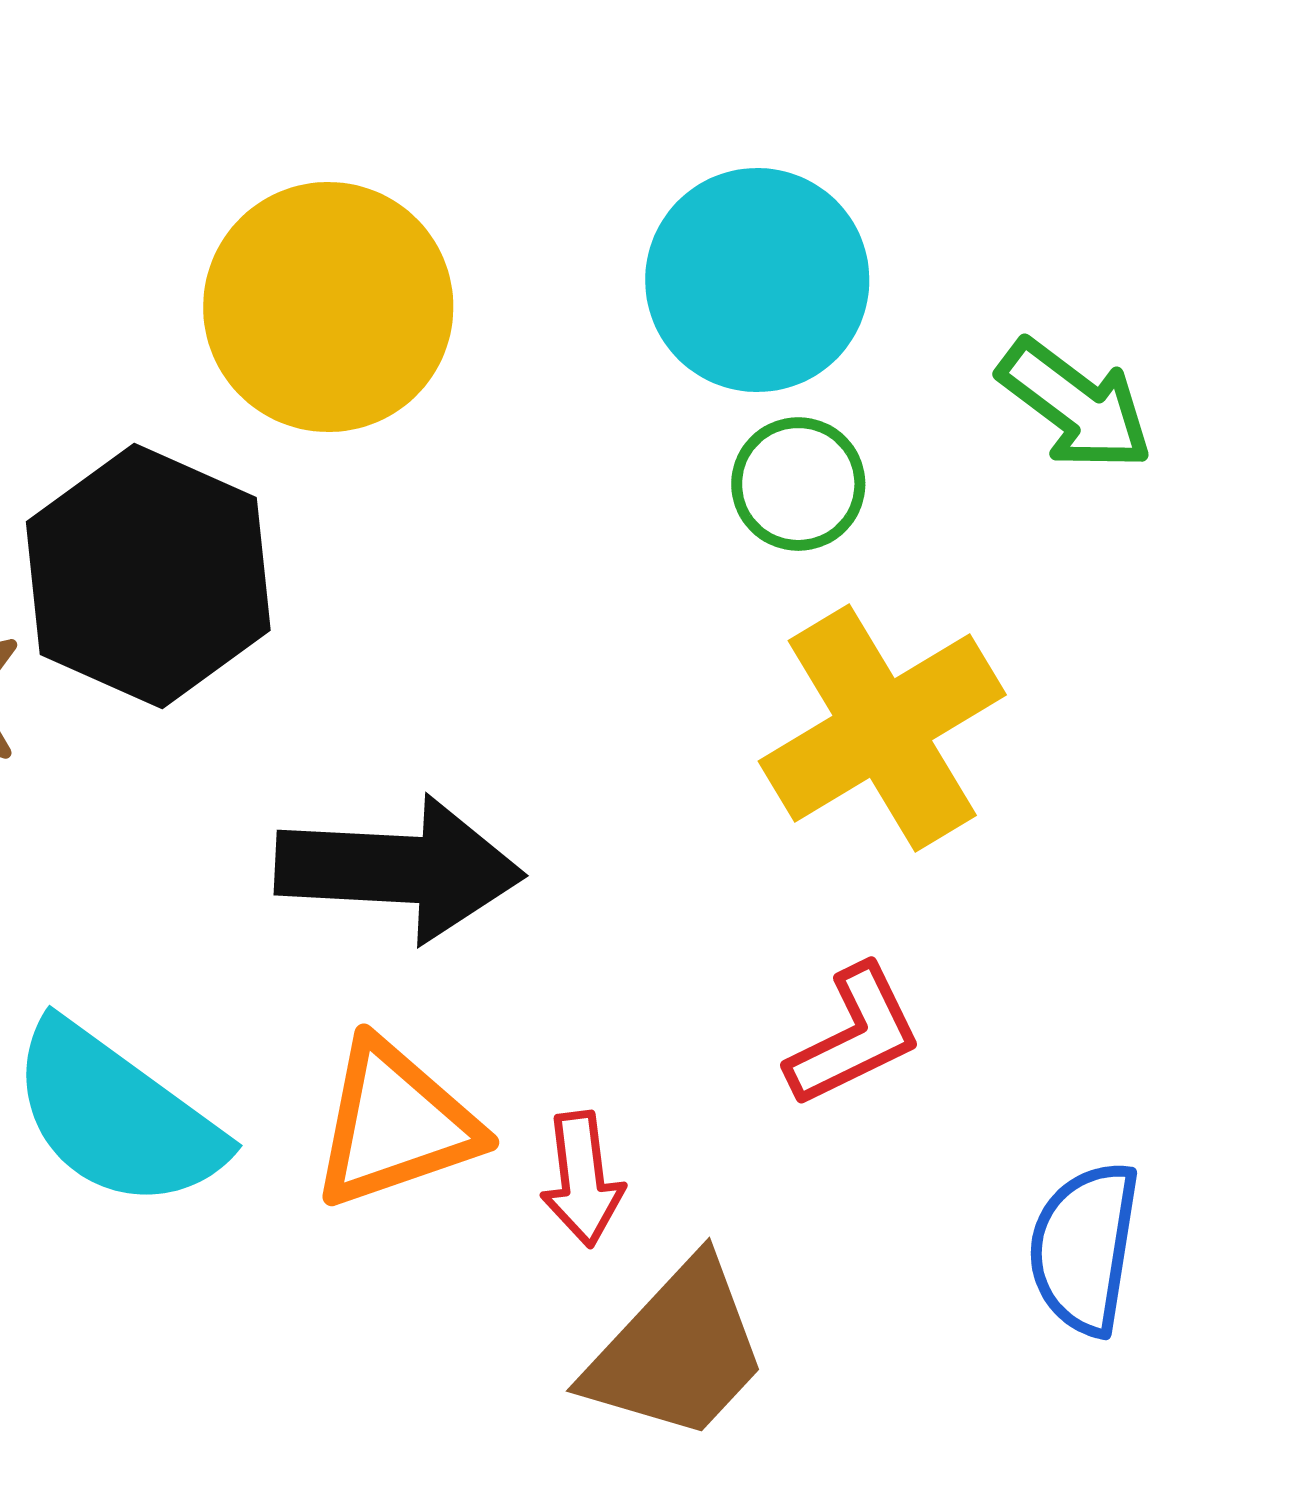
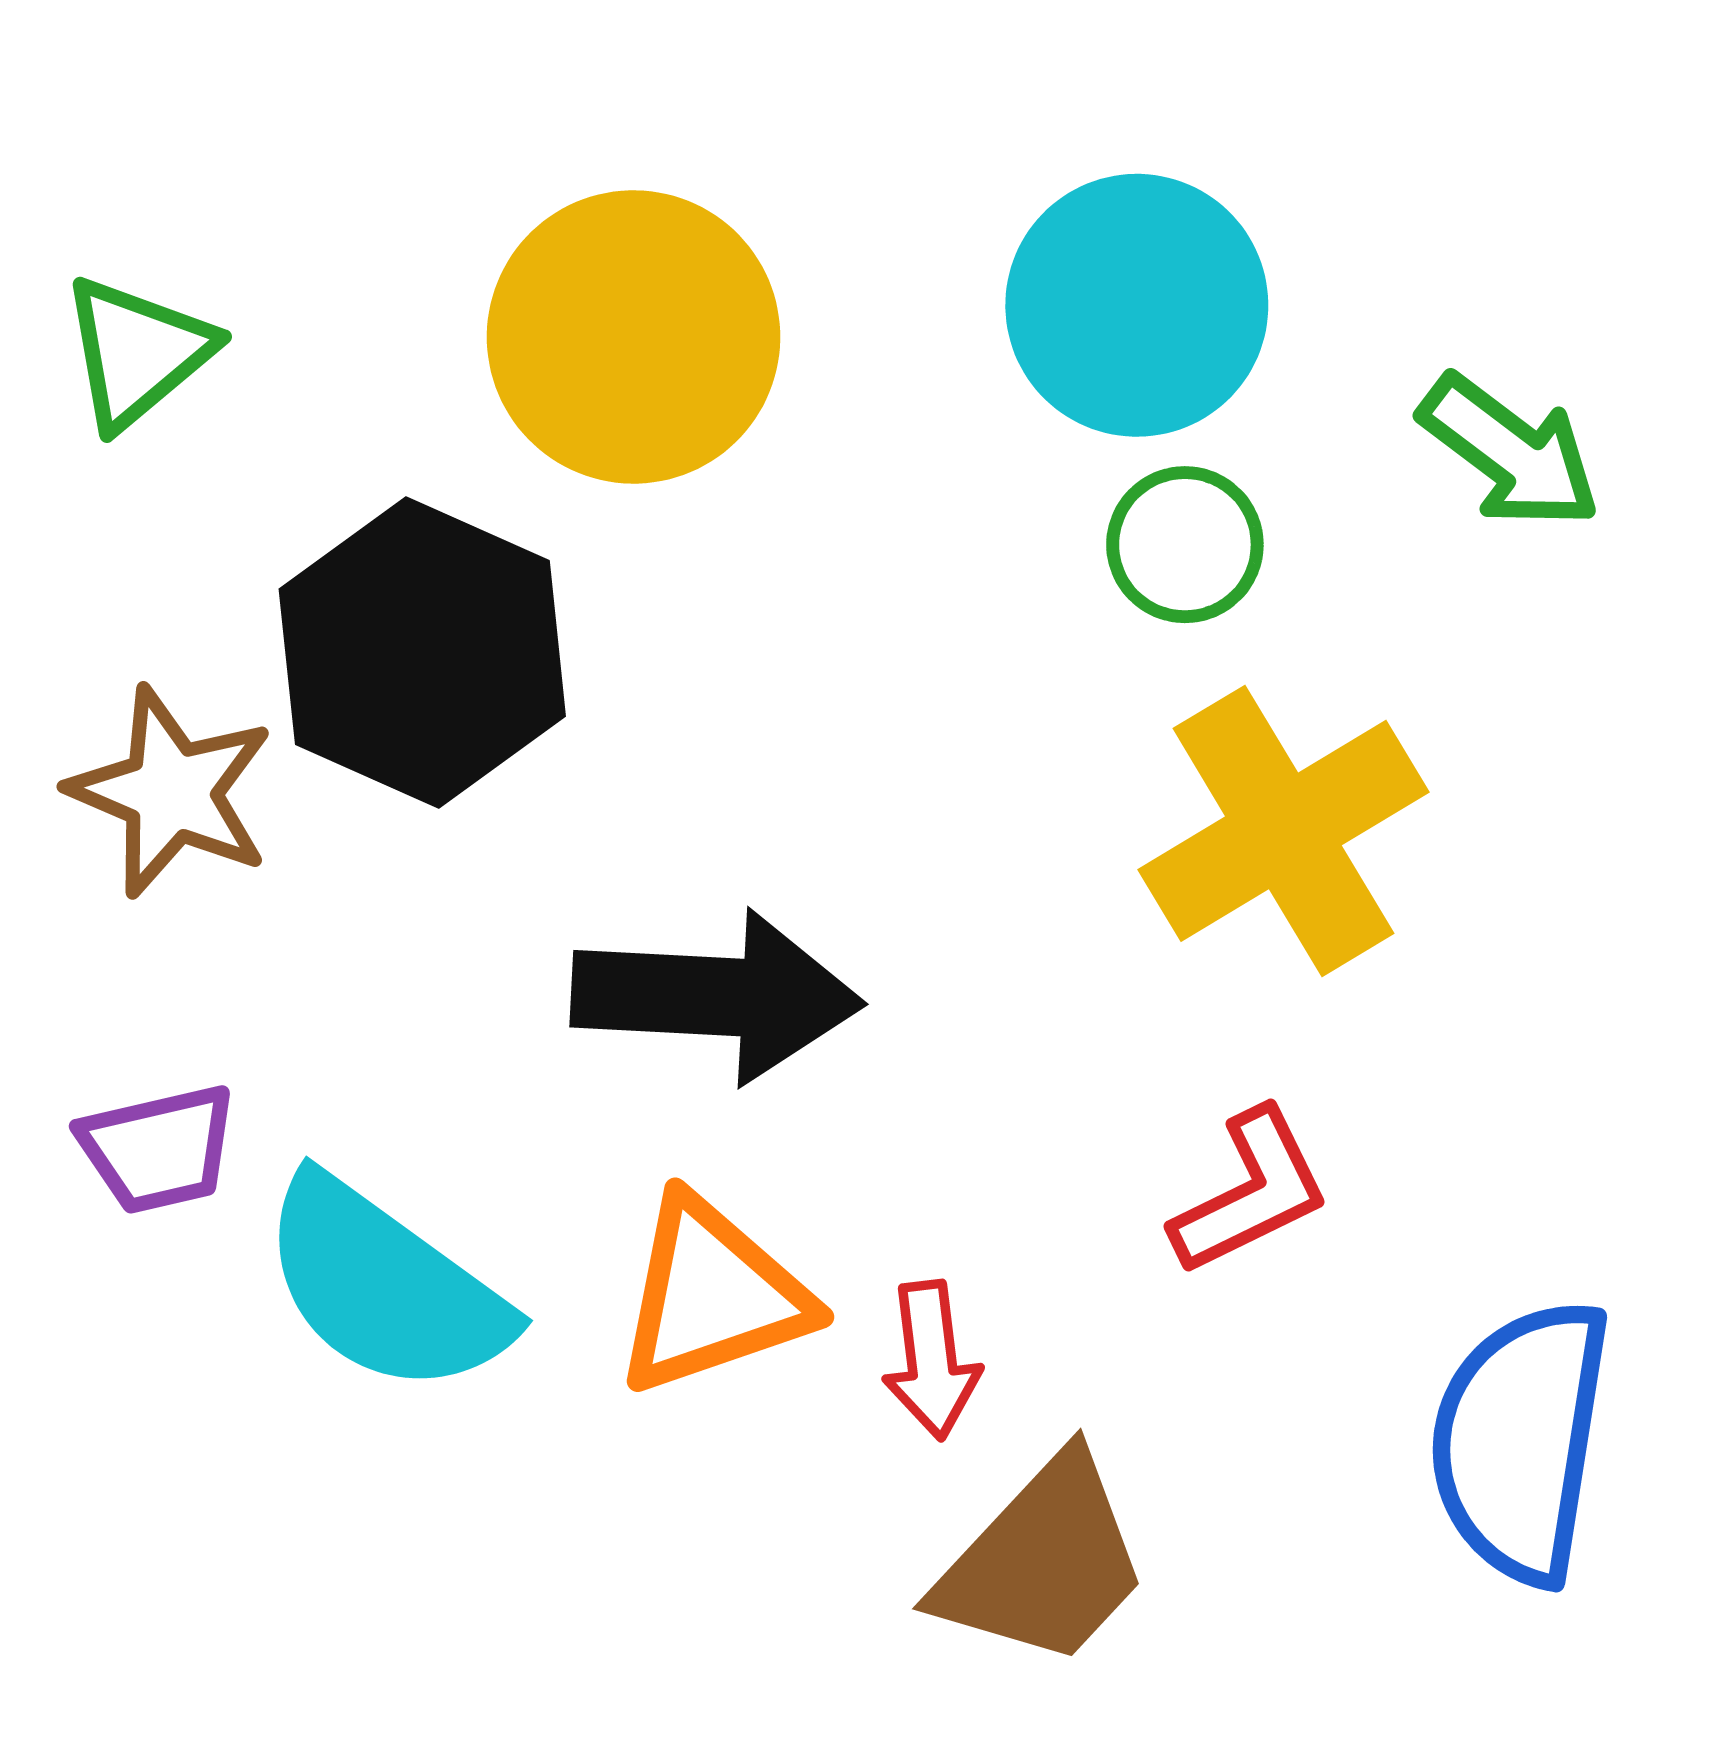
blue semicircle: (1084, 1248) -> (1520, 1441), size x1.4

